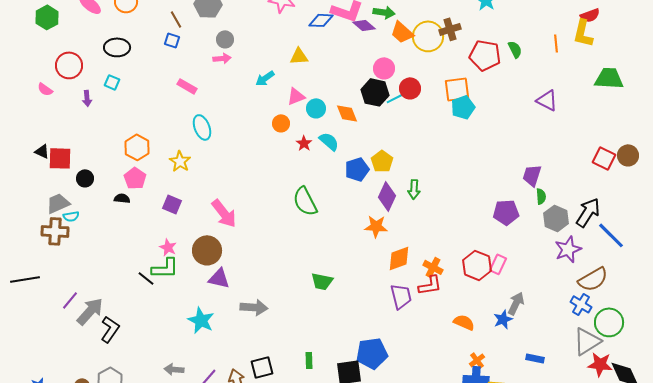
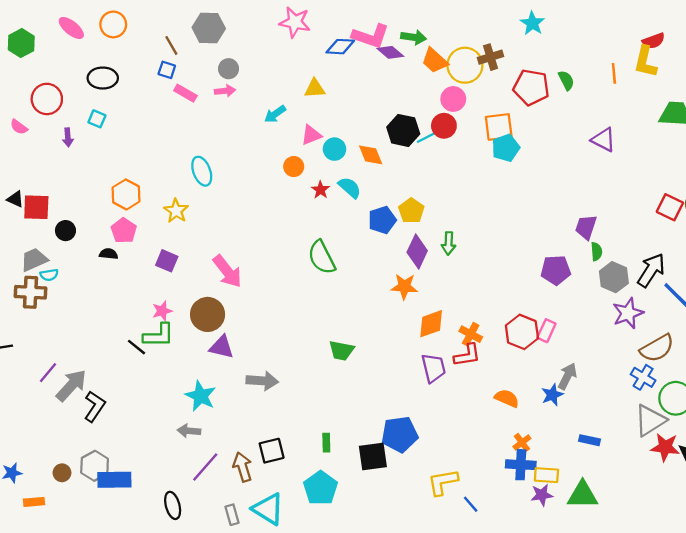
pink circle: (384, 68) -> (453, 99), moved
pink rectangle: (187, 86) -> (185, 93), moved
pink star: (168, 247) -> (162, 311), turned 30
gray arrow: (174, 369) -> (189, 431), moved

